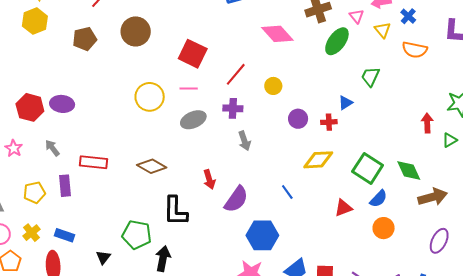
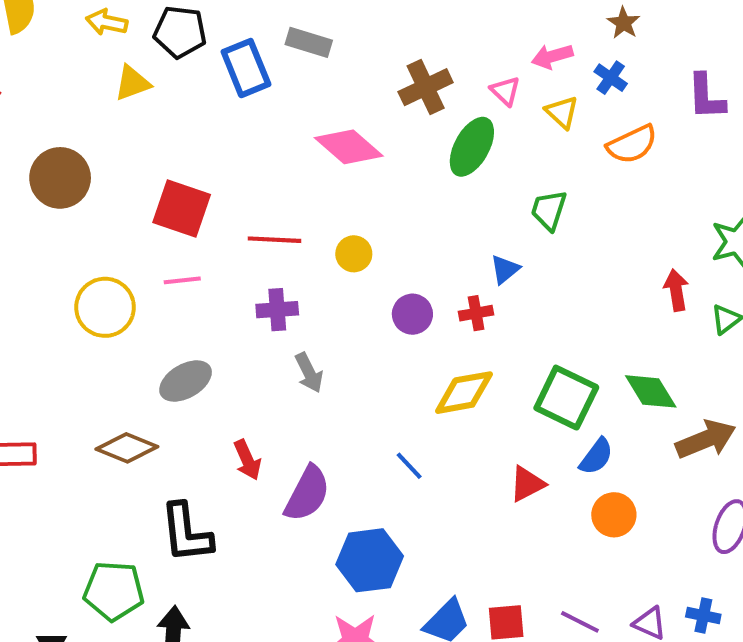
orange semicircle: (415, 50) -> (632, 144), turned -30
red line: (236, 74) -> (274, 240), turned 60
gray ellipse: (193, 120) -> (186, 381), moved

